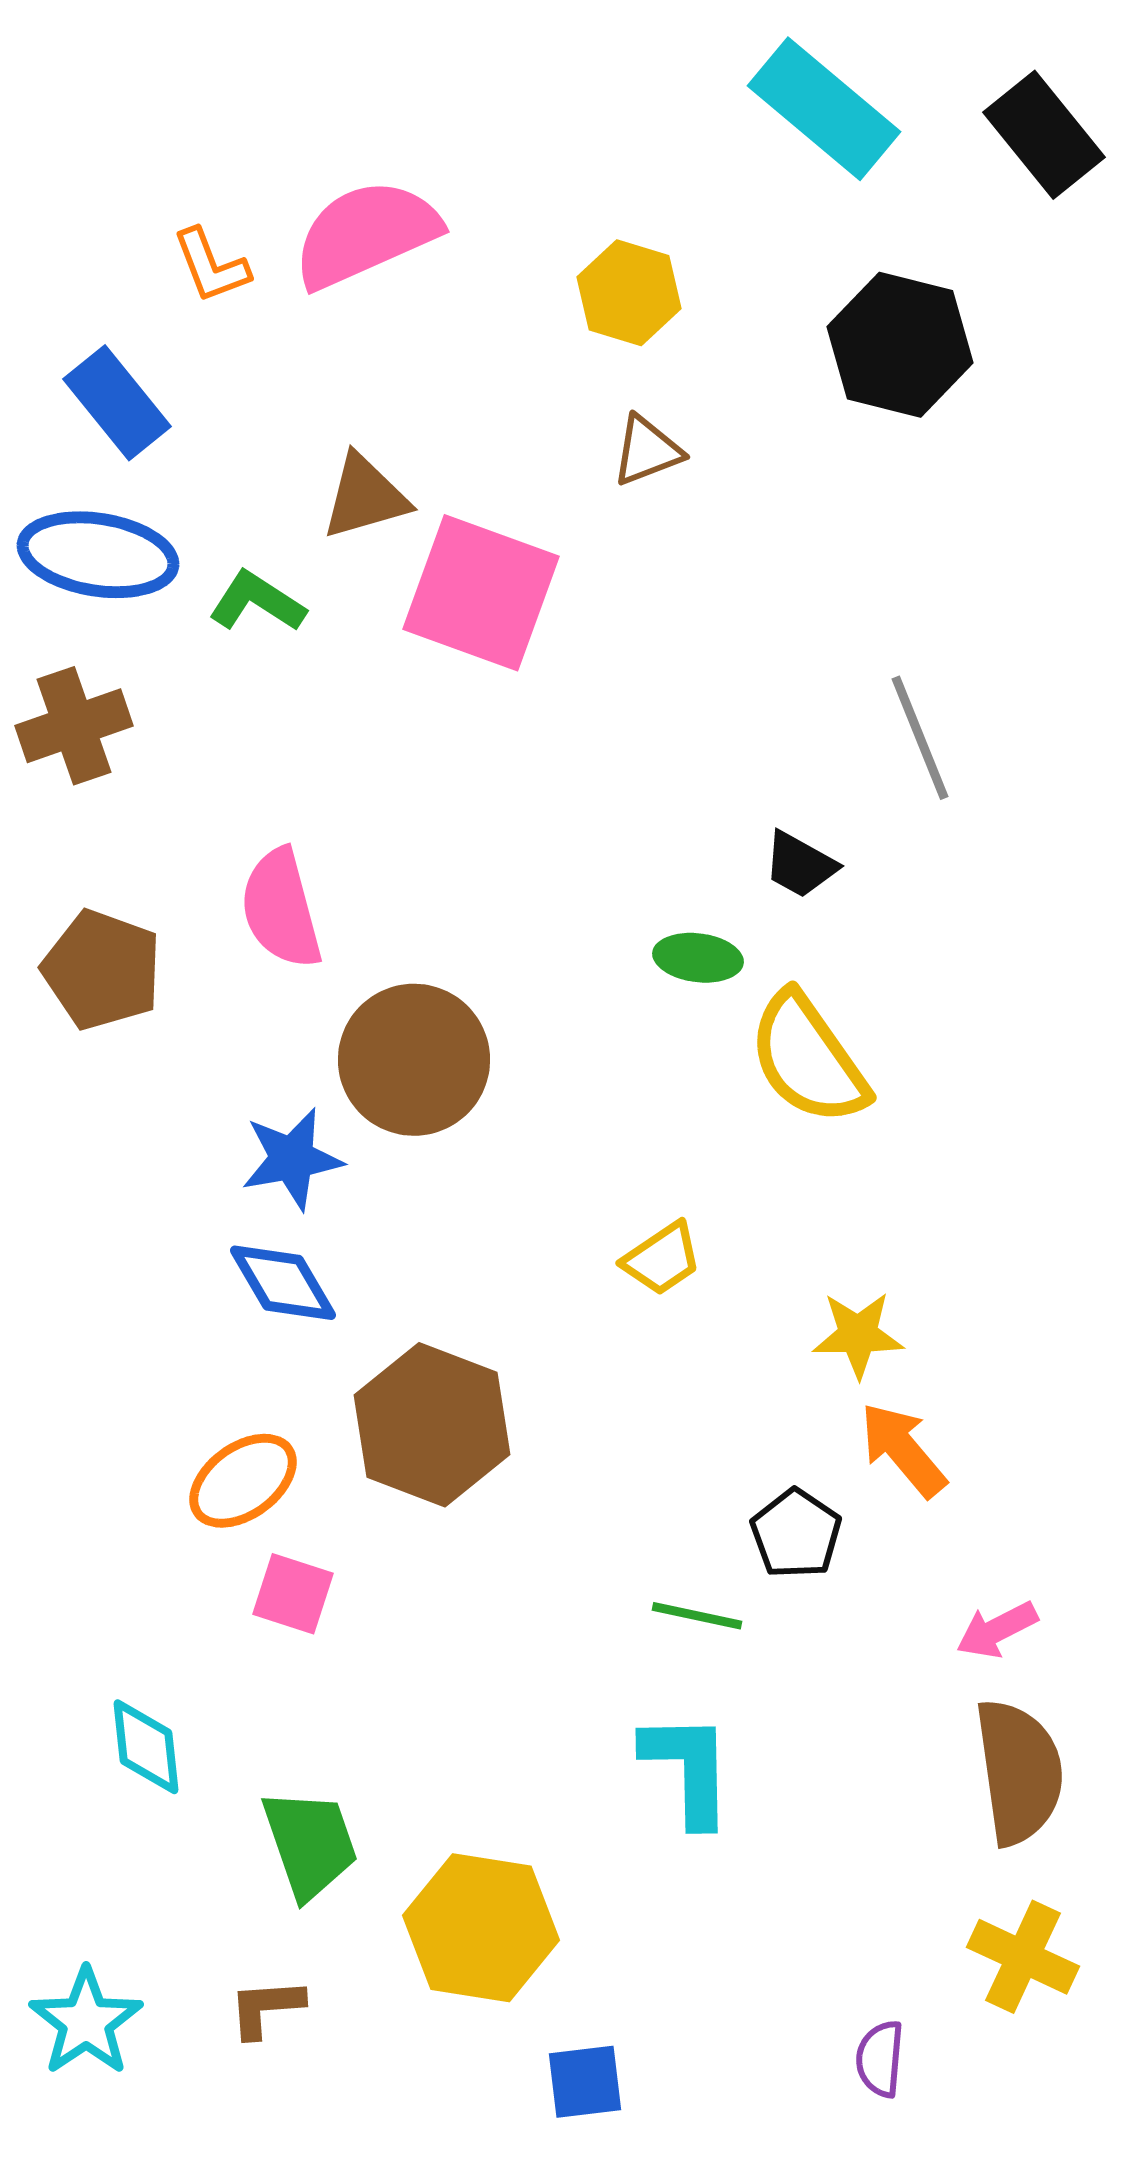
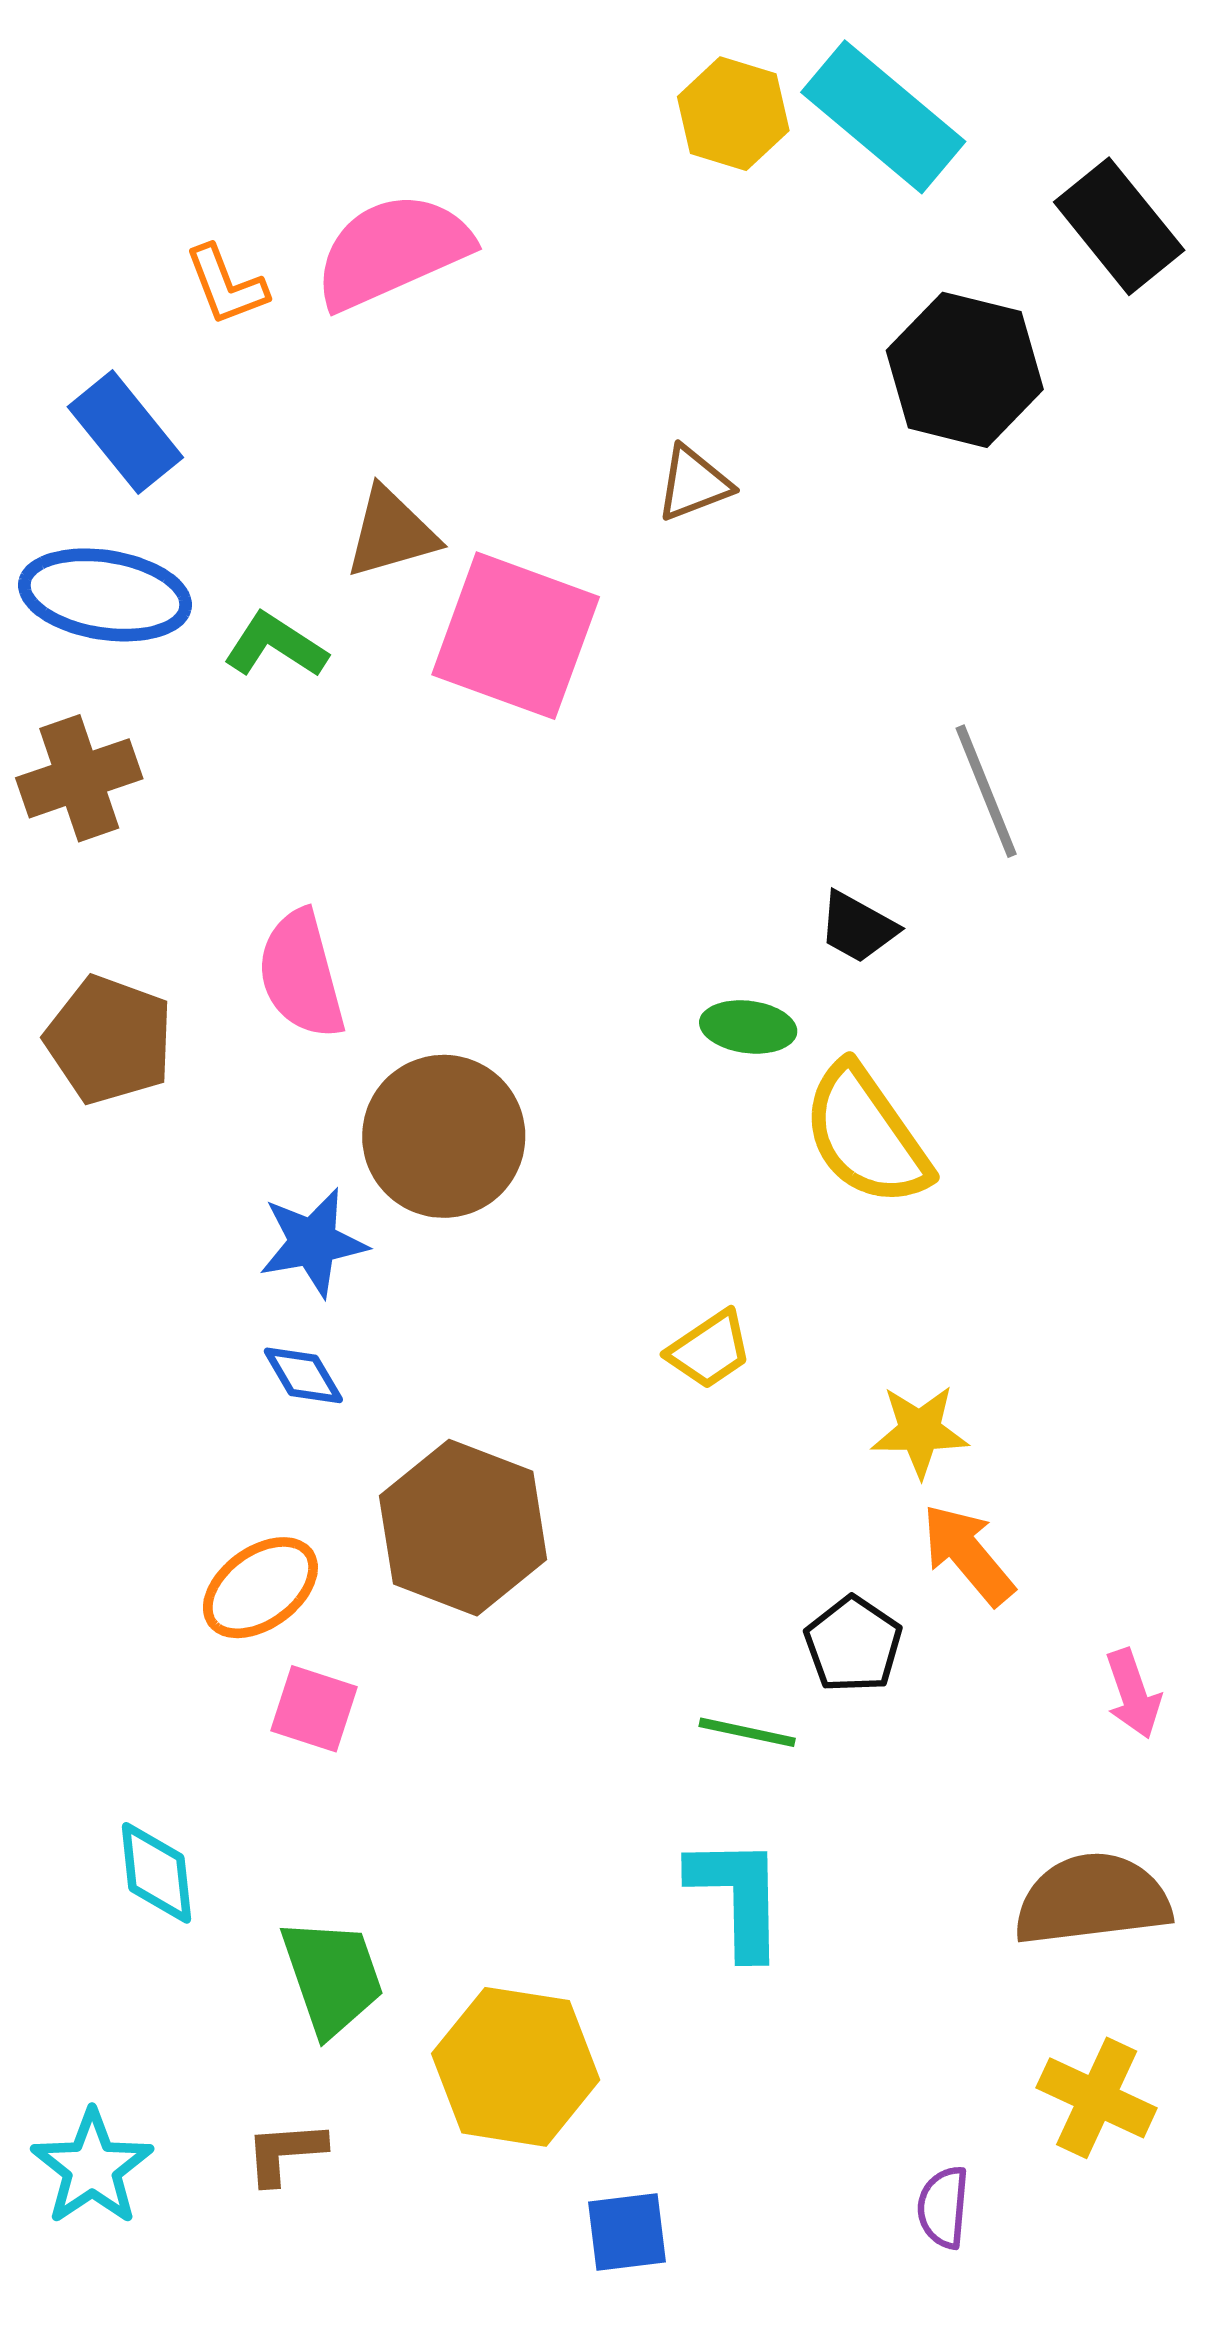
black rectangle: (1044, 135) -> (1119, 226), moved
yellow hexagon: (629, 293) -> (733, 114), moved
blue diamond: (283, 1283) -> (303, 1375), size x0.7
pink arrow: (997, 1630) -> (1133, 1694), moved, turned -82
brown semicircle: (1019, 1772) -> (1092, 1900), turned -89

